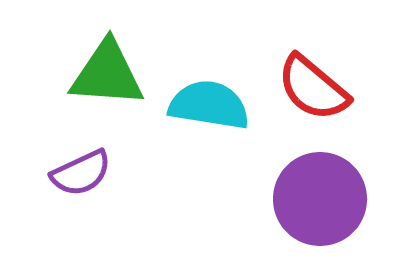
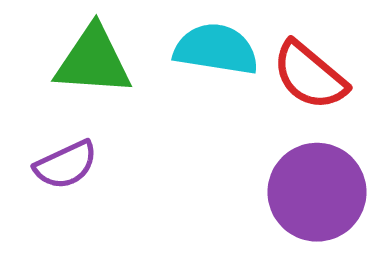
cyan semicircle: (209, 105) -> (216, 49), moved

